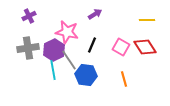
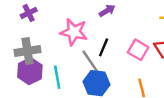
purple hexagon: (54, 50) -> (30, 71), moved
gray line: (69, 60) -> (90, 62), moved

